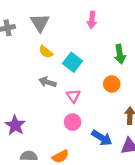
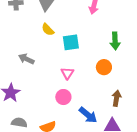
cyan square: (72, 62) -> (71, 42), turned 36
gray arrow: (48, 82) -> (26, 59), moved

